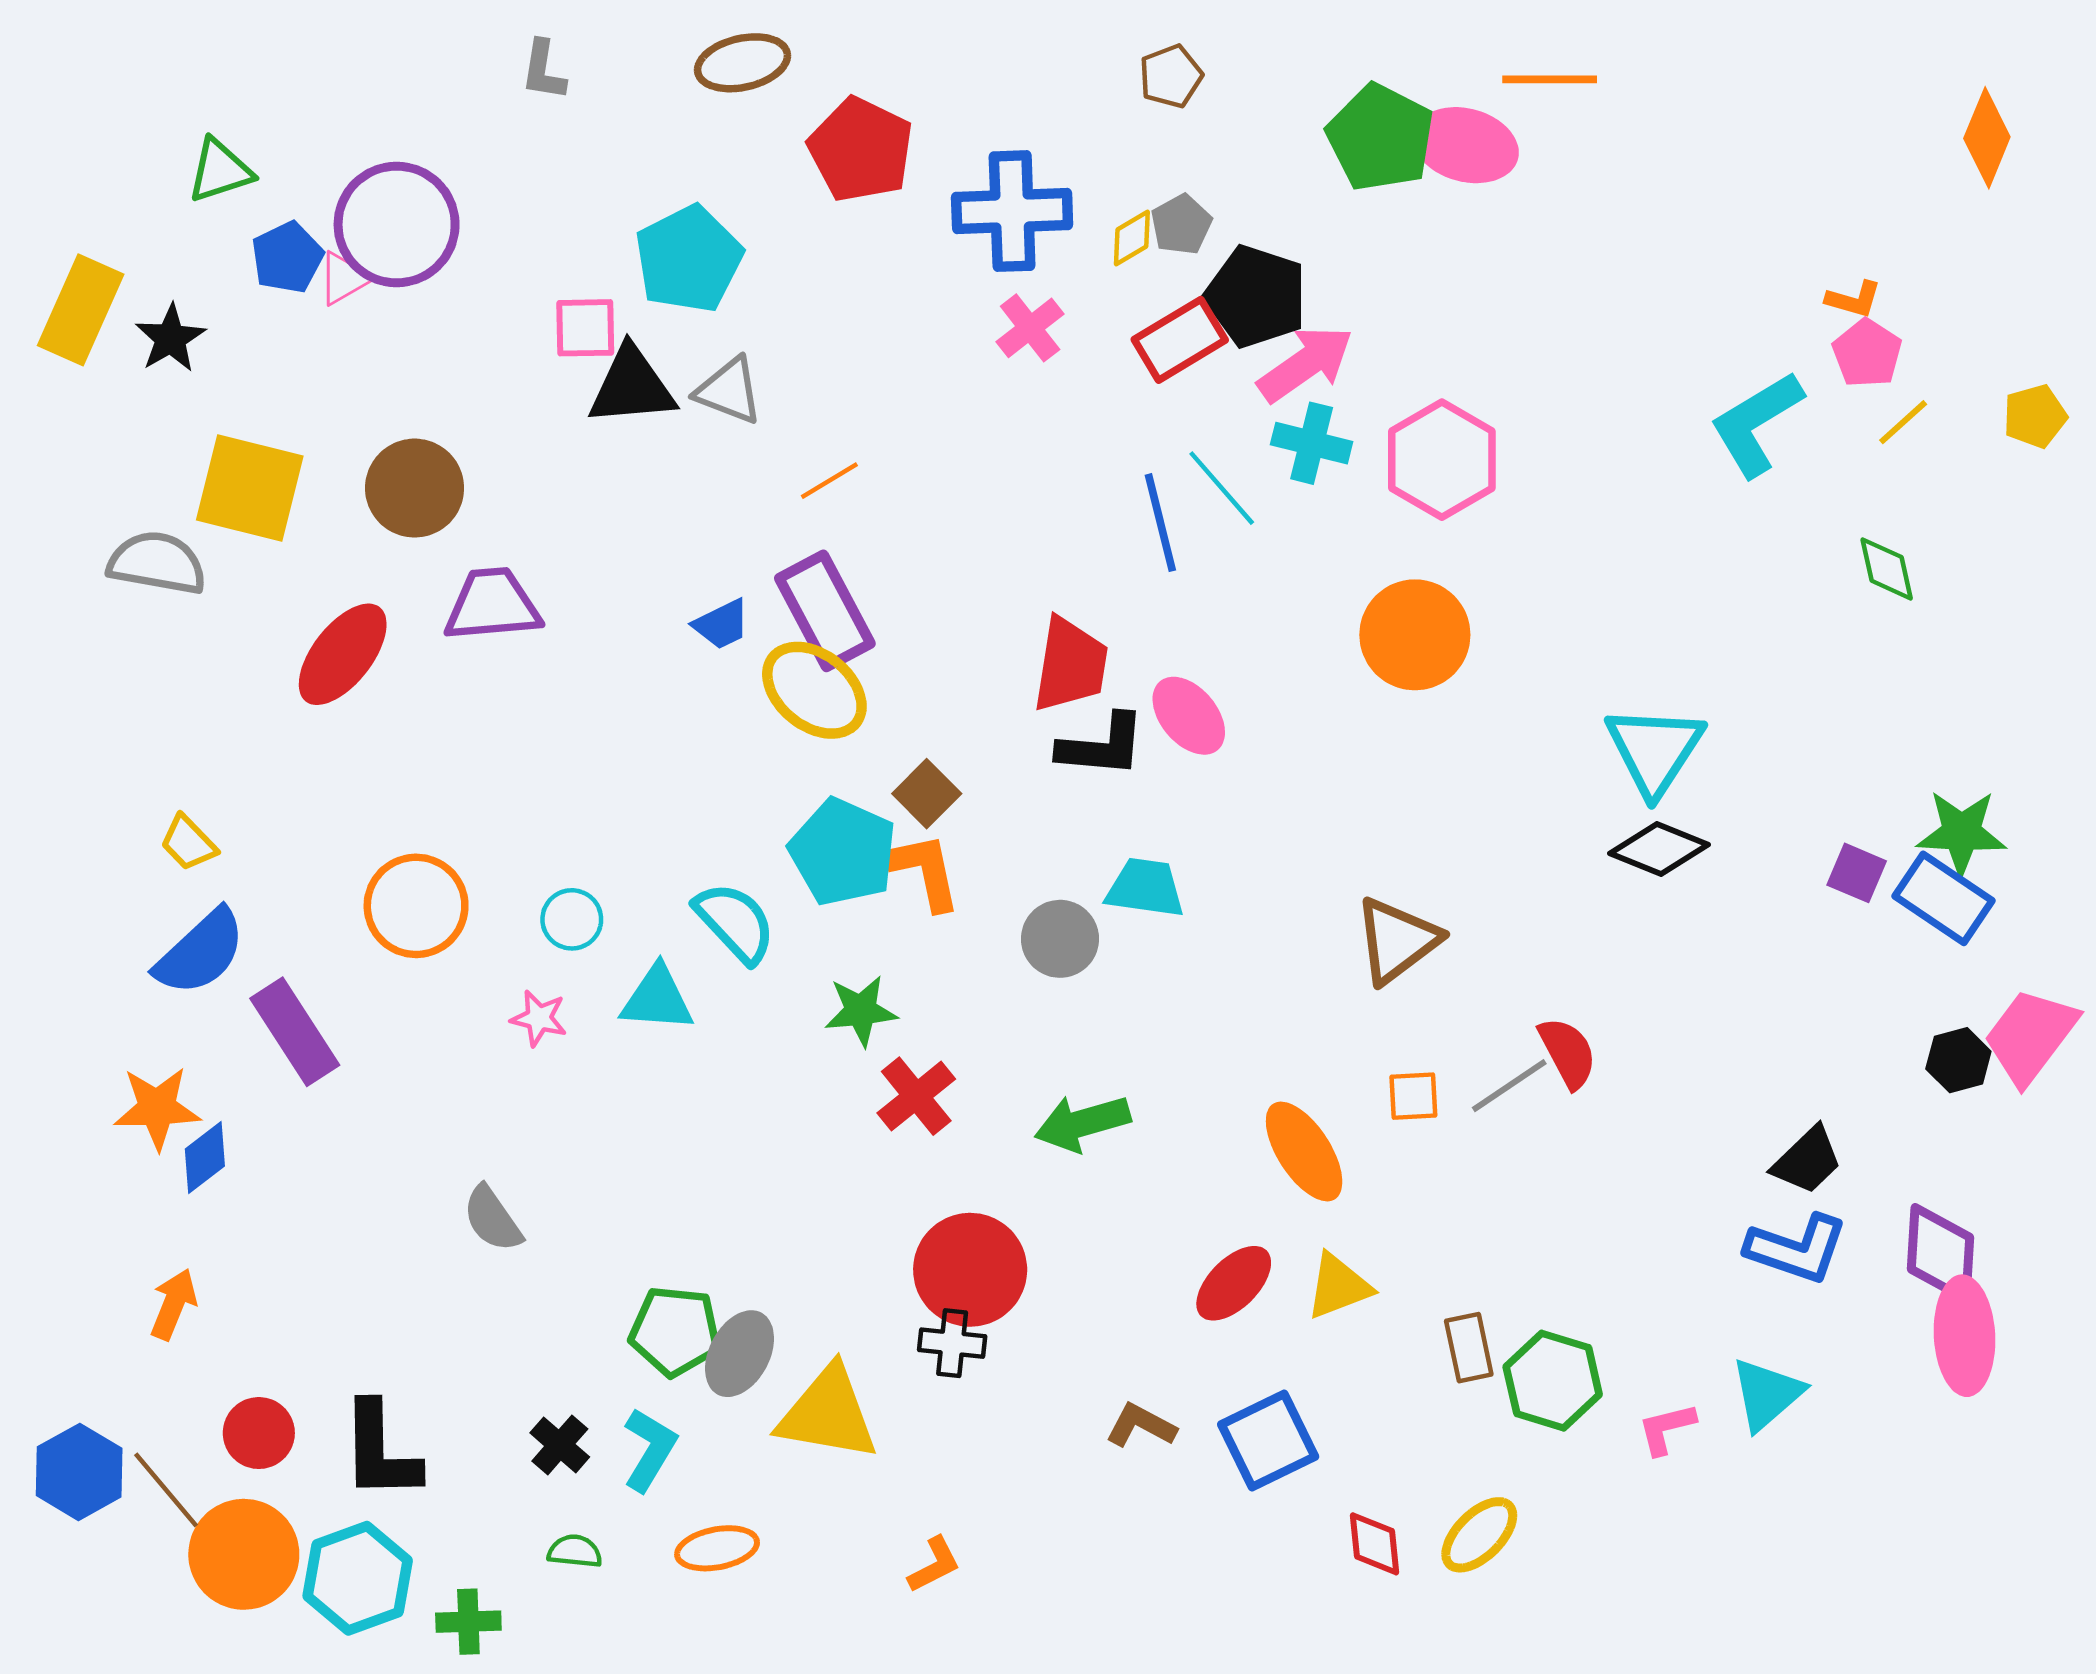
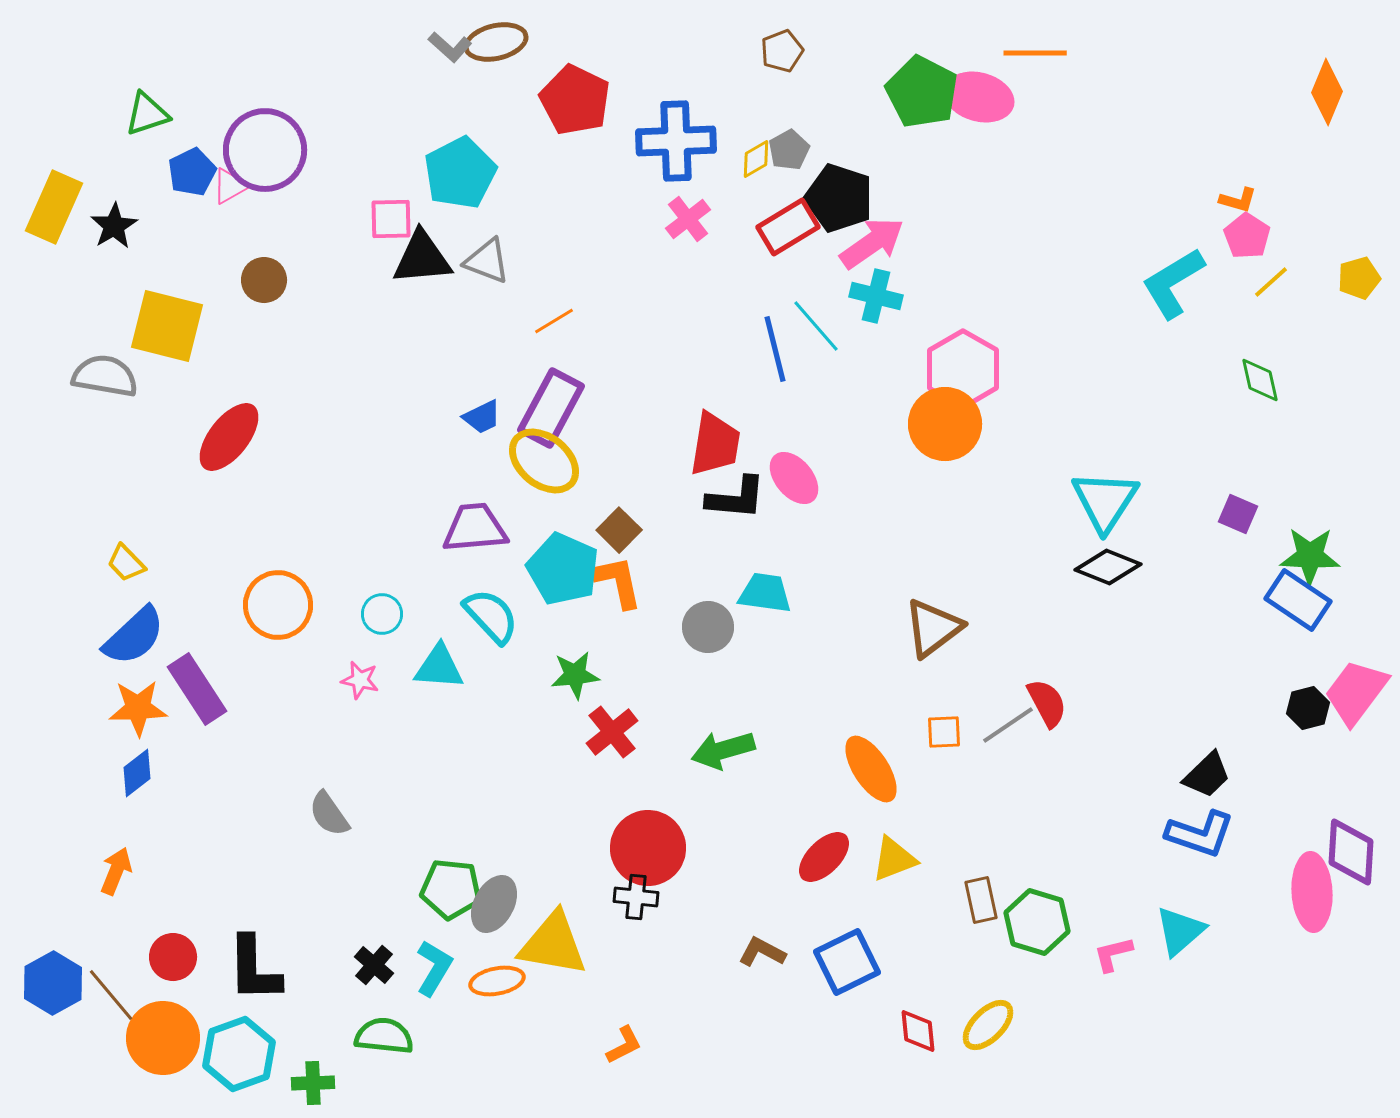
gray L-shape: (543, 70) -> (450, 47), moved, turned -57
pink hexagon: (1442, 460) -> (963, 369), moved
brown circle: (415, 488) -> (264, 280), moved, size x0.7
purple trapezoid: (492, 605) -> (475, 528), moved
purple rectangle: (825, 611) -> (551, 408), turned 56
purple square: (1857, 873) -> (1238, 514), moved
orange star: (157, 1108) -> (138, 708), moved
purple diamond: (1941, 1253) -> (1351, 852), moved
orange ellipse: (717, 1548) -> (497, 981), moved
green semicircle: (575, 1551) -> (384, 1036), size x1.6

